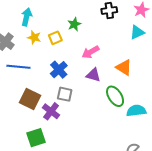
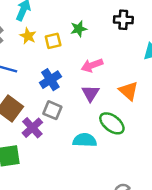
purple triangle: (93, 75) -> (91, 93), turned 35
green ellipse: (115, 96) -> (112, 123), turned -30
cyan semicircle: (136, 111) -> (85, 140), moved

